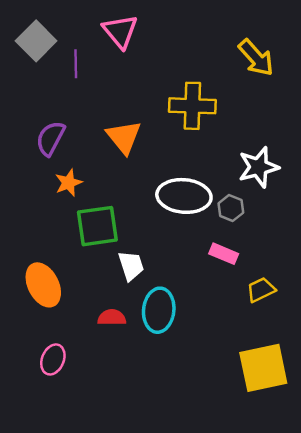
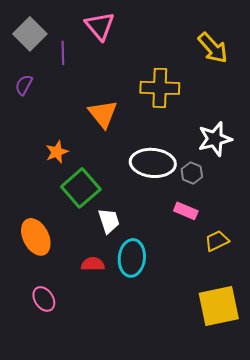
purple semicircle: (50, 138) -> (24, 85), moved, size x0.7
green square: (97, 226) -> (81, 188), turned -33
pink ellipse: (53, 359) -> (44, 299), turned -55

